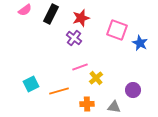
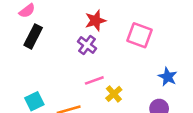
black rectangle: (51, 14) -> (33, 36), moved
blue star: (140, 43) -> (168, 77), moved

